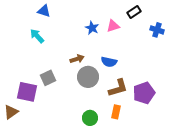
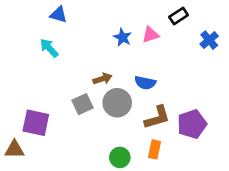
blue cross: (157, 30) -> (209, 40), turned 32
gray square: (48, 78) -> (82, 104), moved
brown triangle: (11, 112) -> (14, 149), turned 35

